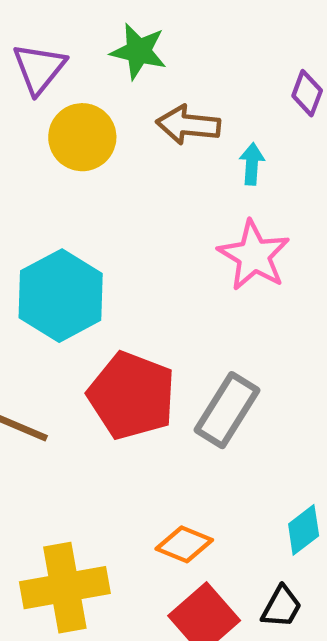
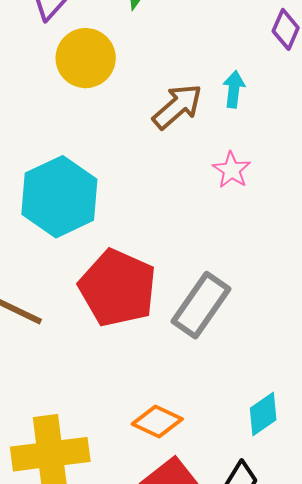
brown arrow: (188, 125) -> (177, 106), moved, turned 130
pink star: (254, 255) -> (232, 170), size x0.6

